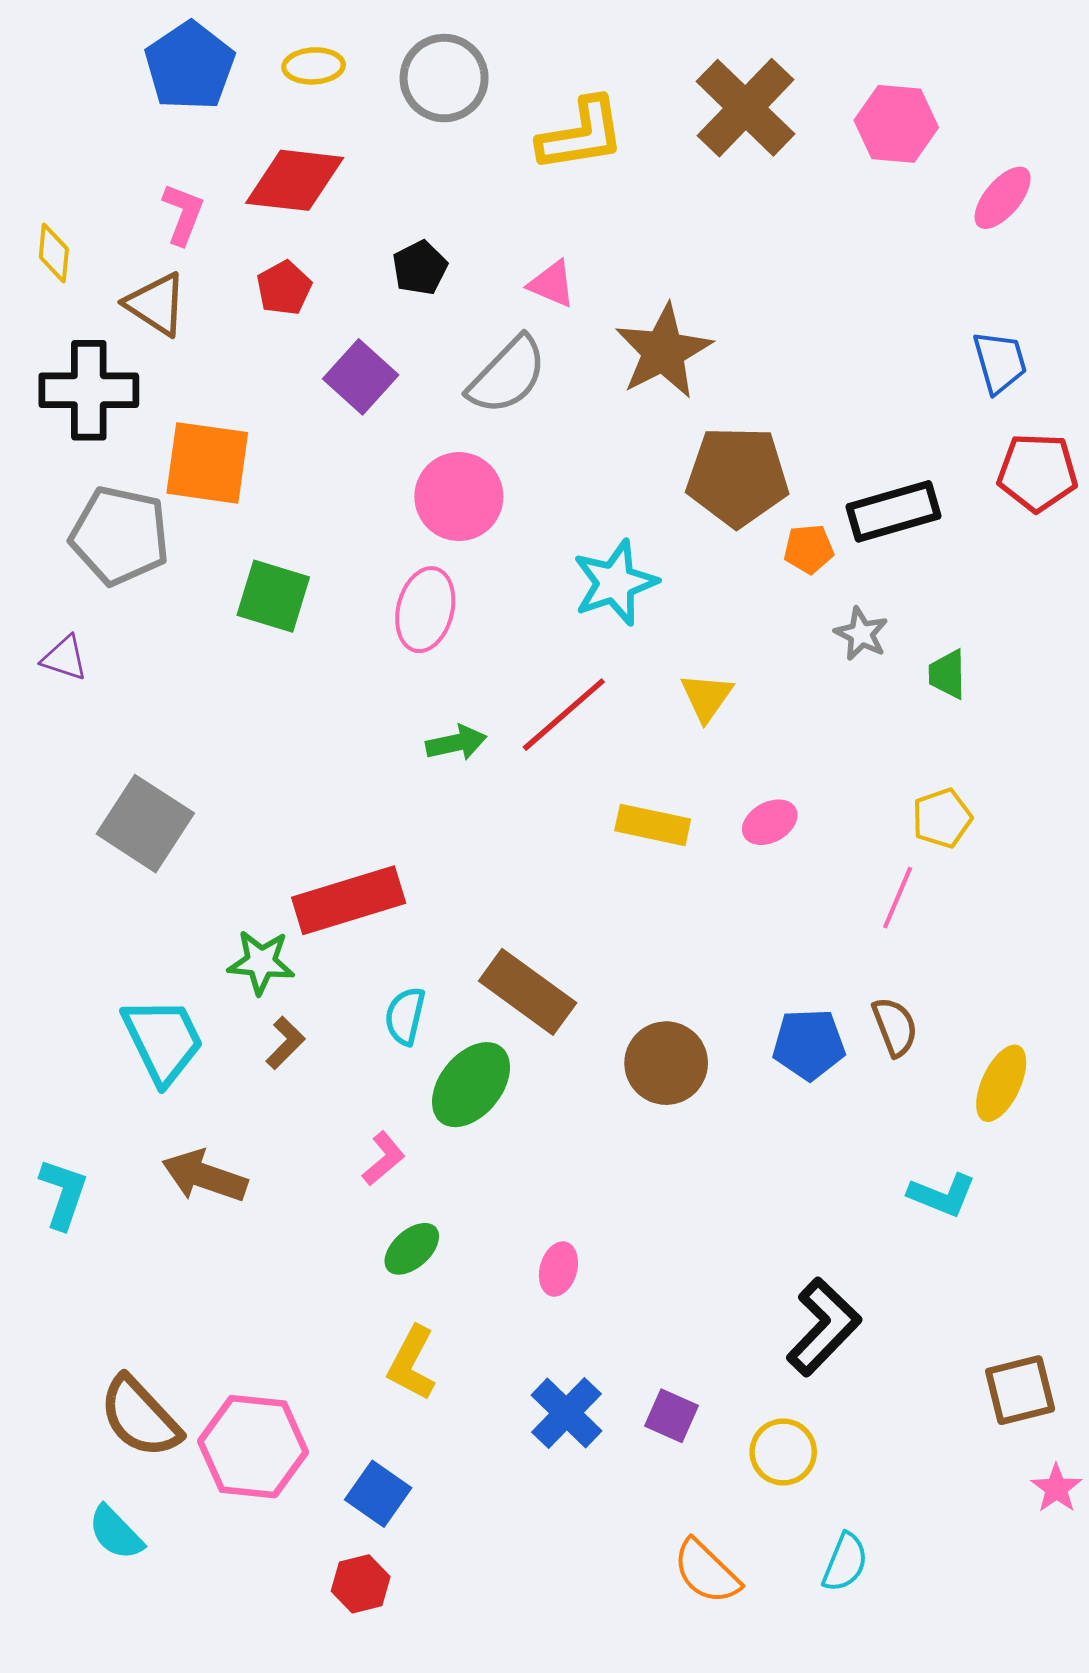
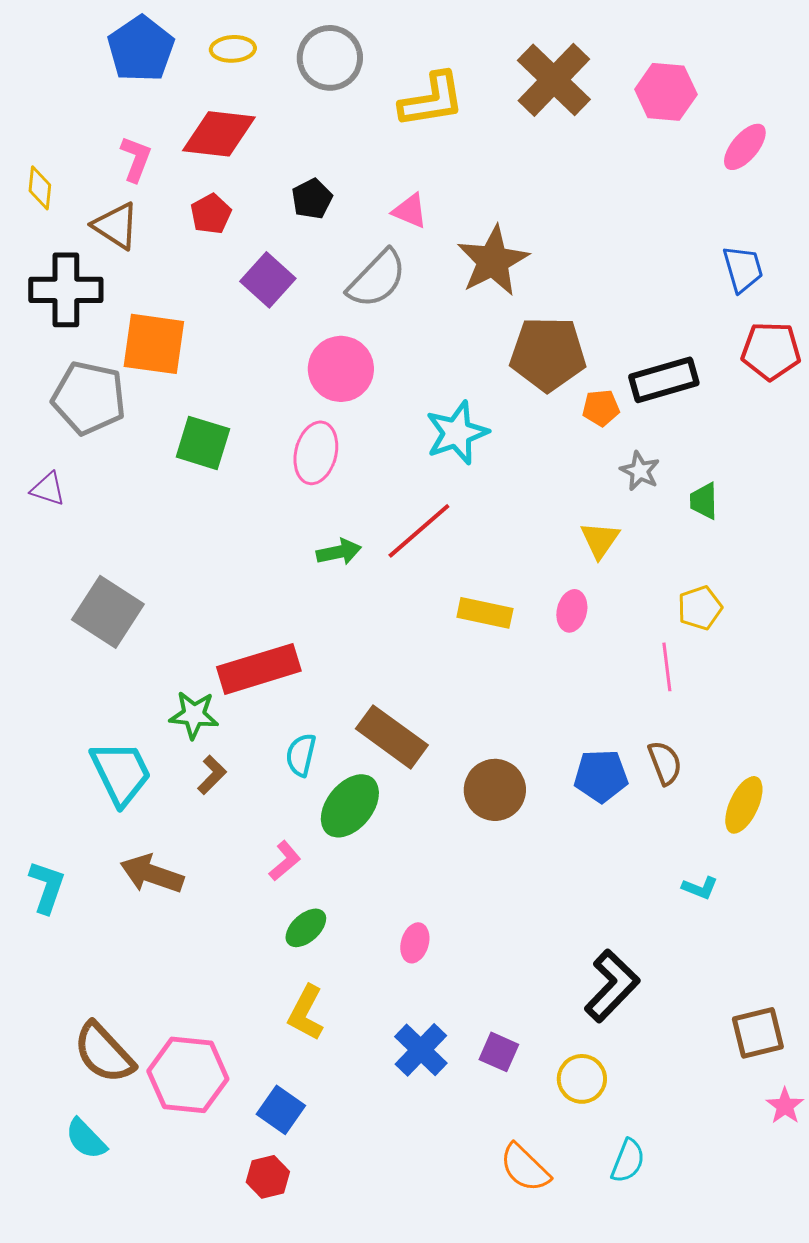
yellow triangle: (706, 697) -> (600, 540), moved
pink ellipse: (770, 822) -> (572, 611), turned -48
pink line: (898, 898) -> (667, 667), turned -30
cyan L-shape: (942, 1195) -> (700, 888), size x0.7

